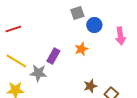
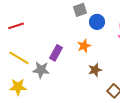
brown star: (90, 86) -> (95, 70), moved

